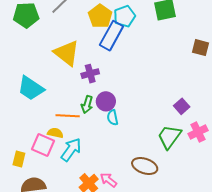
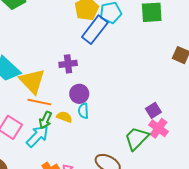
yellow triangle: (67, 53) -> (32, 81), moved
green arrow: (87, 104) -> (45, 120), moved
pink cross: (198, 132) -> (158, 128), moved, turned -36
yellow semicircle: (55, 133) -> (64, 117), moved

